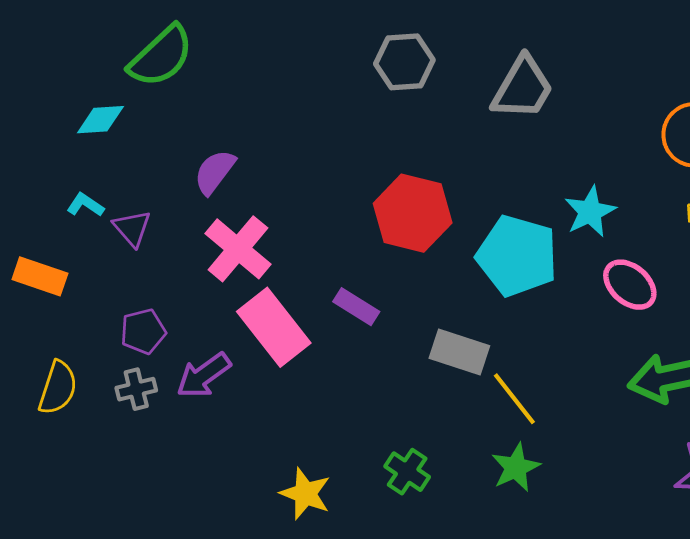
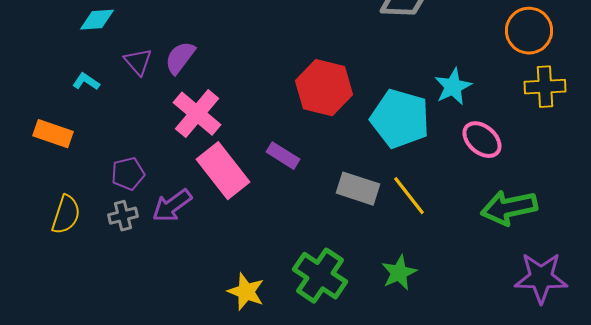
purple triangle: (132, 228) -> (138, 62), moved
yellow line: (514, 399) -> (409, 196), moved
green cross: (407, 472) -> (320, 276), size x1.6

